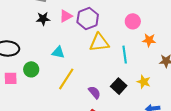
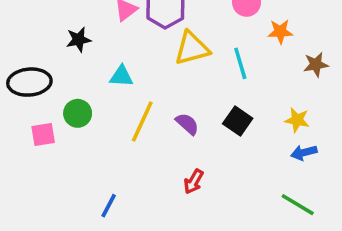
black star: (43, 19) -> (79, 40), moved
yellow star: (144, 82) -> (297, 120), moved
purple semicircle: (94, 92) -> (187, 124), moved

